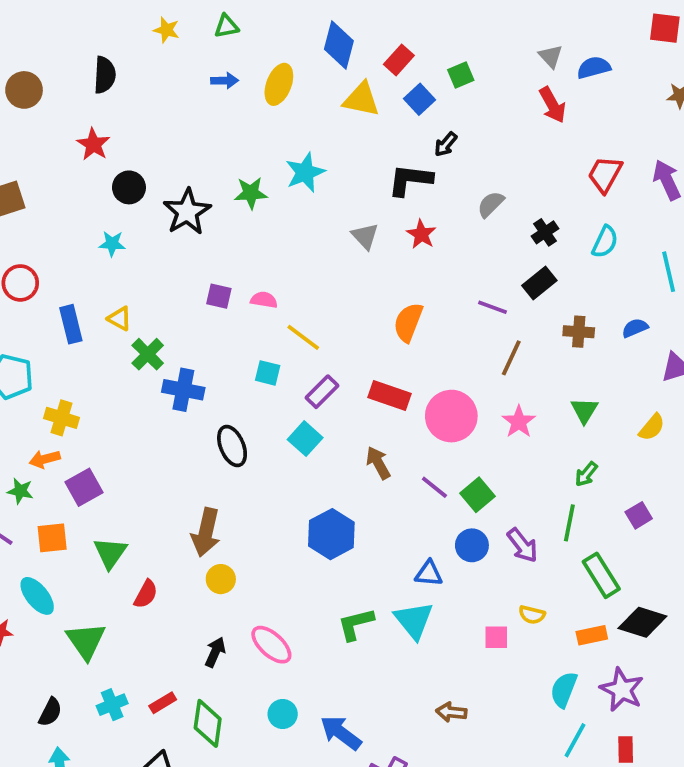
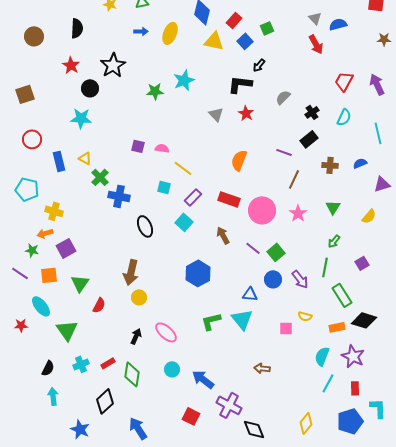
black star: (187, 212) -> (113, 65), moved
cyan star: (112, 244) -> (81, 118), size x1.5

